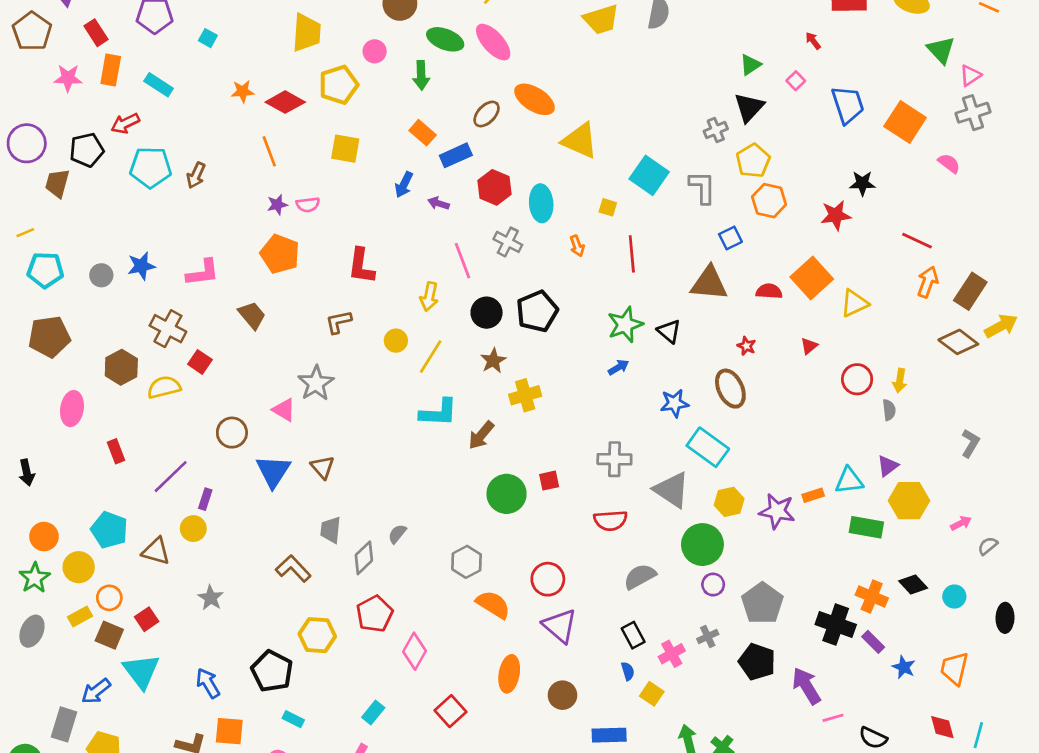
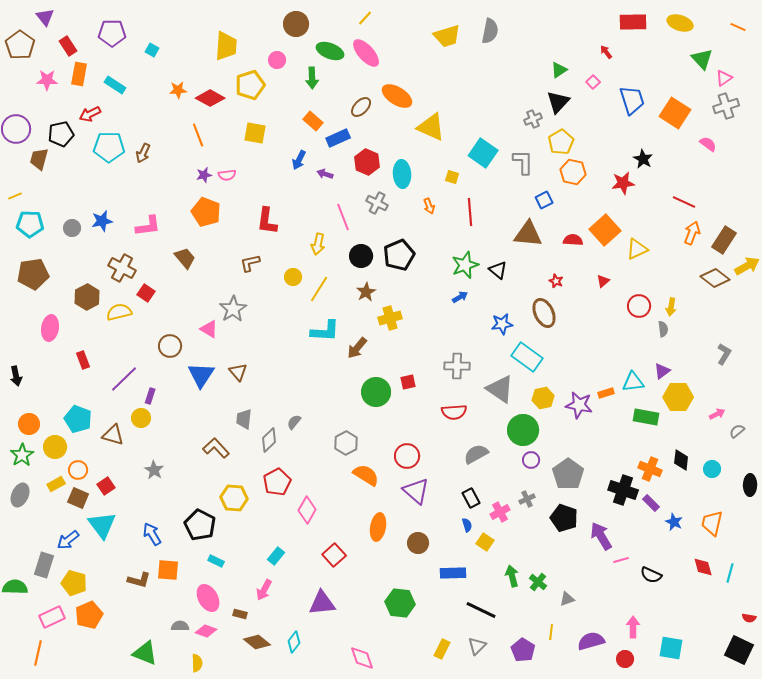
black star: (862, 183) -> (643, 159), turned 30
black diamond: (913, 585) -> (681, 460), turned 50

